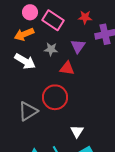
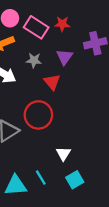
red star: (85, 17) -> (62, 24), moved
red triangle: (67, 68) -> (52, 82), turned 42

